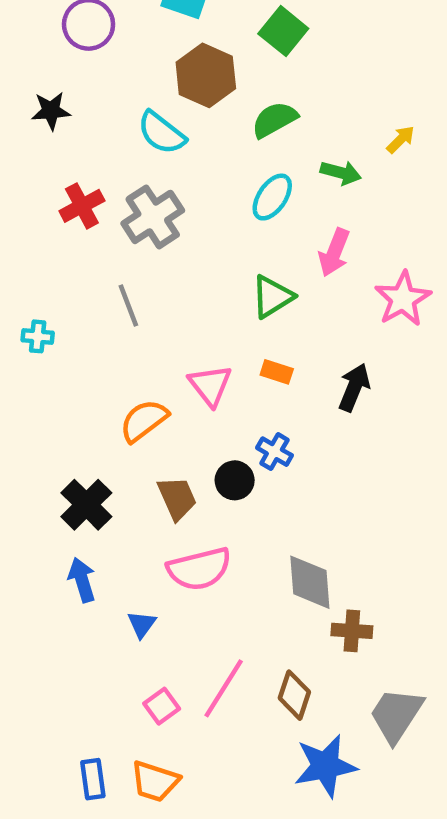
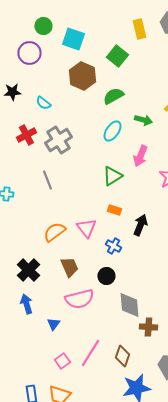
cyan semicircle: (162, 133) -> (43, 103), moved, size x0.7
pink triangle: (210, 385) -> (86, 228), moved
black arrow: (354, 387) -> (140, 225), moved
black circle: (235, 480) -> (106, 276), moved

